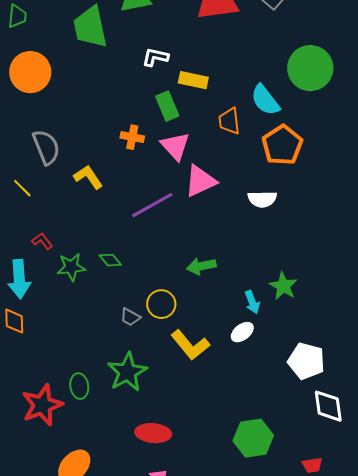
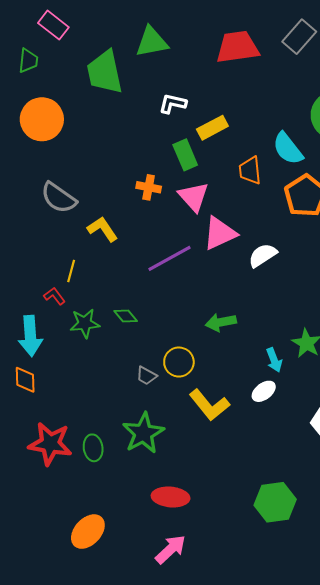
yellow rectangle: (193, 80) -> (212, 128), turned -40
gray semicircle: (46, 147) -> (59, 198), turned 147
yellow line: (22, 188) -> (71, 271), moved, turned 60
white semicircle: (262, 199) -> (263, 255), moved, turned 148
red star: (42, 405) -> (50, 444), moved, turned 30

